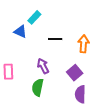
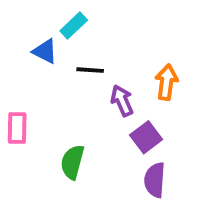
black line: (55, 39) -> (90, 70), moved
purple arrow: (43, 66) -> (122, 101), moved

